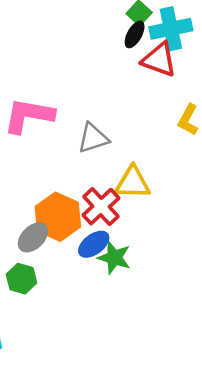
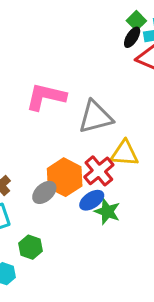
gray triangle: (93, 138) -> (95, 117), size x1.4
green hexagon: (22, 279) -> (30, 247), moved

